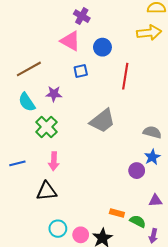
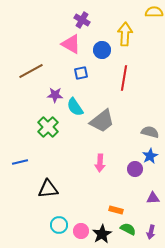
yellow arrow: (149, 33) -> (125, 34), moved, turned -80
cyan semicircle: (27, 102) -> (75, 107), moved
pink arrow: (54, 161) -> (100, 163), moved
green semicircle: (138, 221) -> (128, 229), moved

